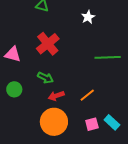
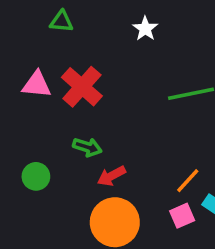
pink triangle: (13, 54) -> (37, 85), moved
orange line: (87, 95) -> (188, 181), moved

